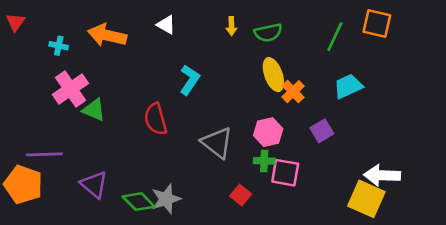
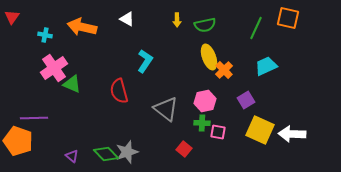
pink square: (285, 173) -> (218, 132), size x0.7
purple triangle: (94, 185) -> (72, 156), moved, size x0.6
yellow square: (366, 199) -> (260, 130), moved

